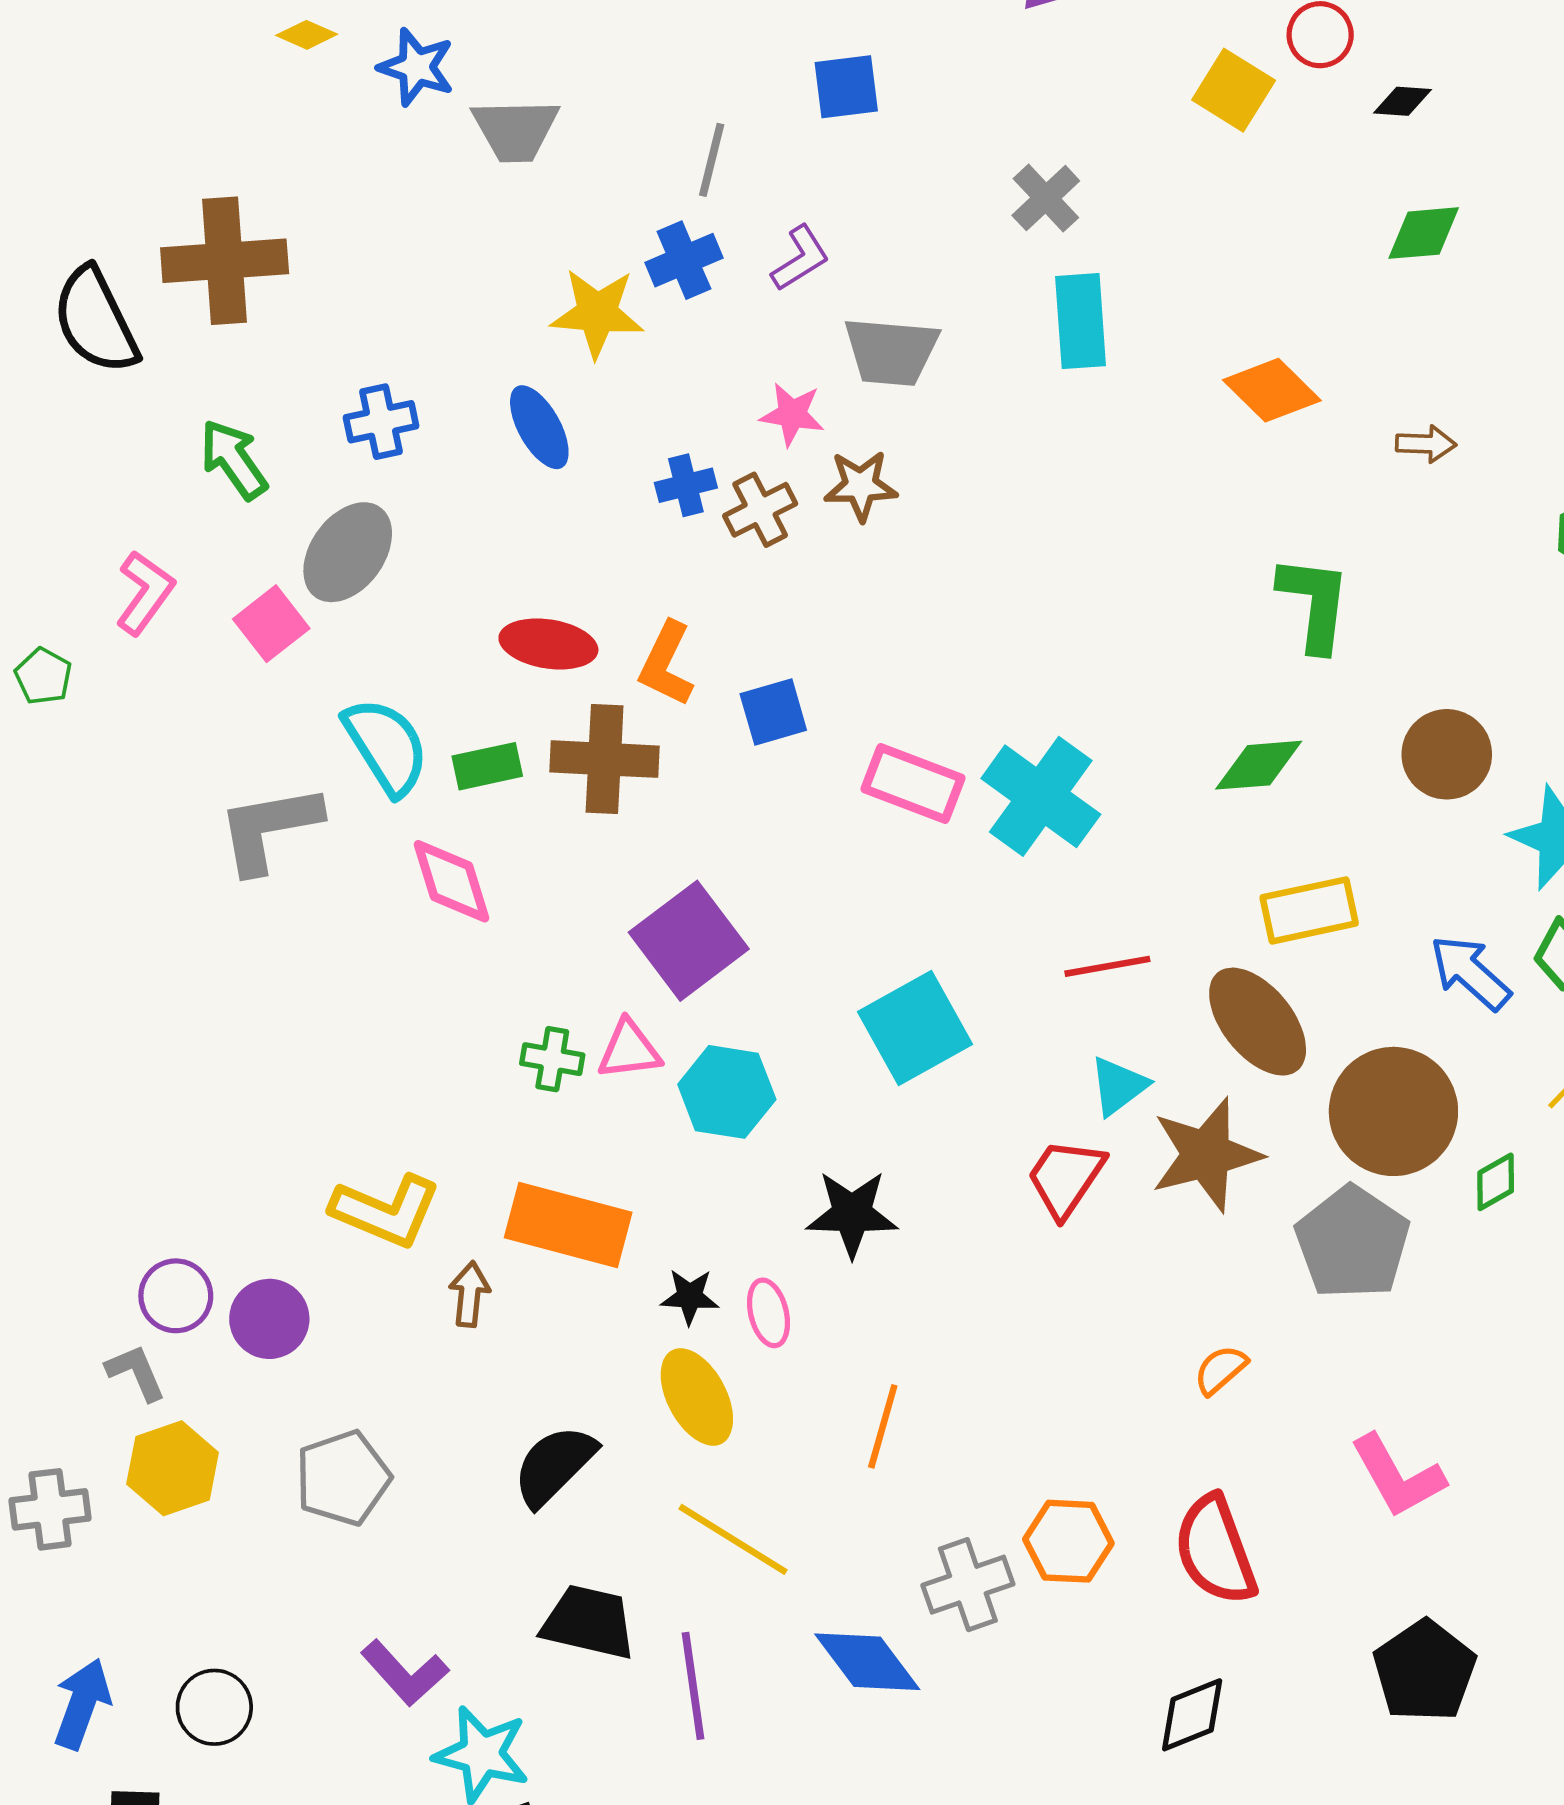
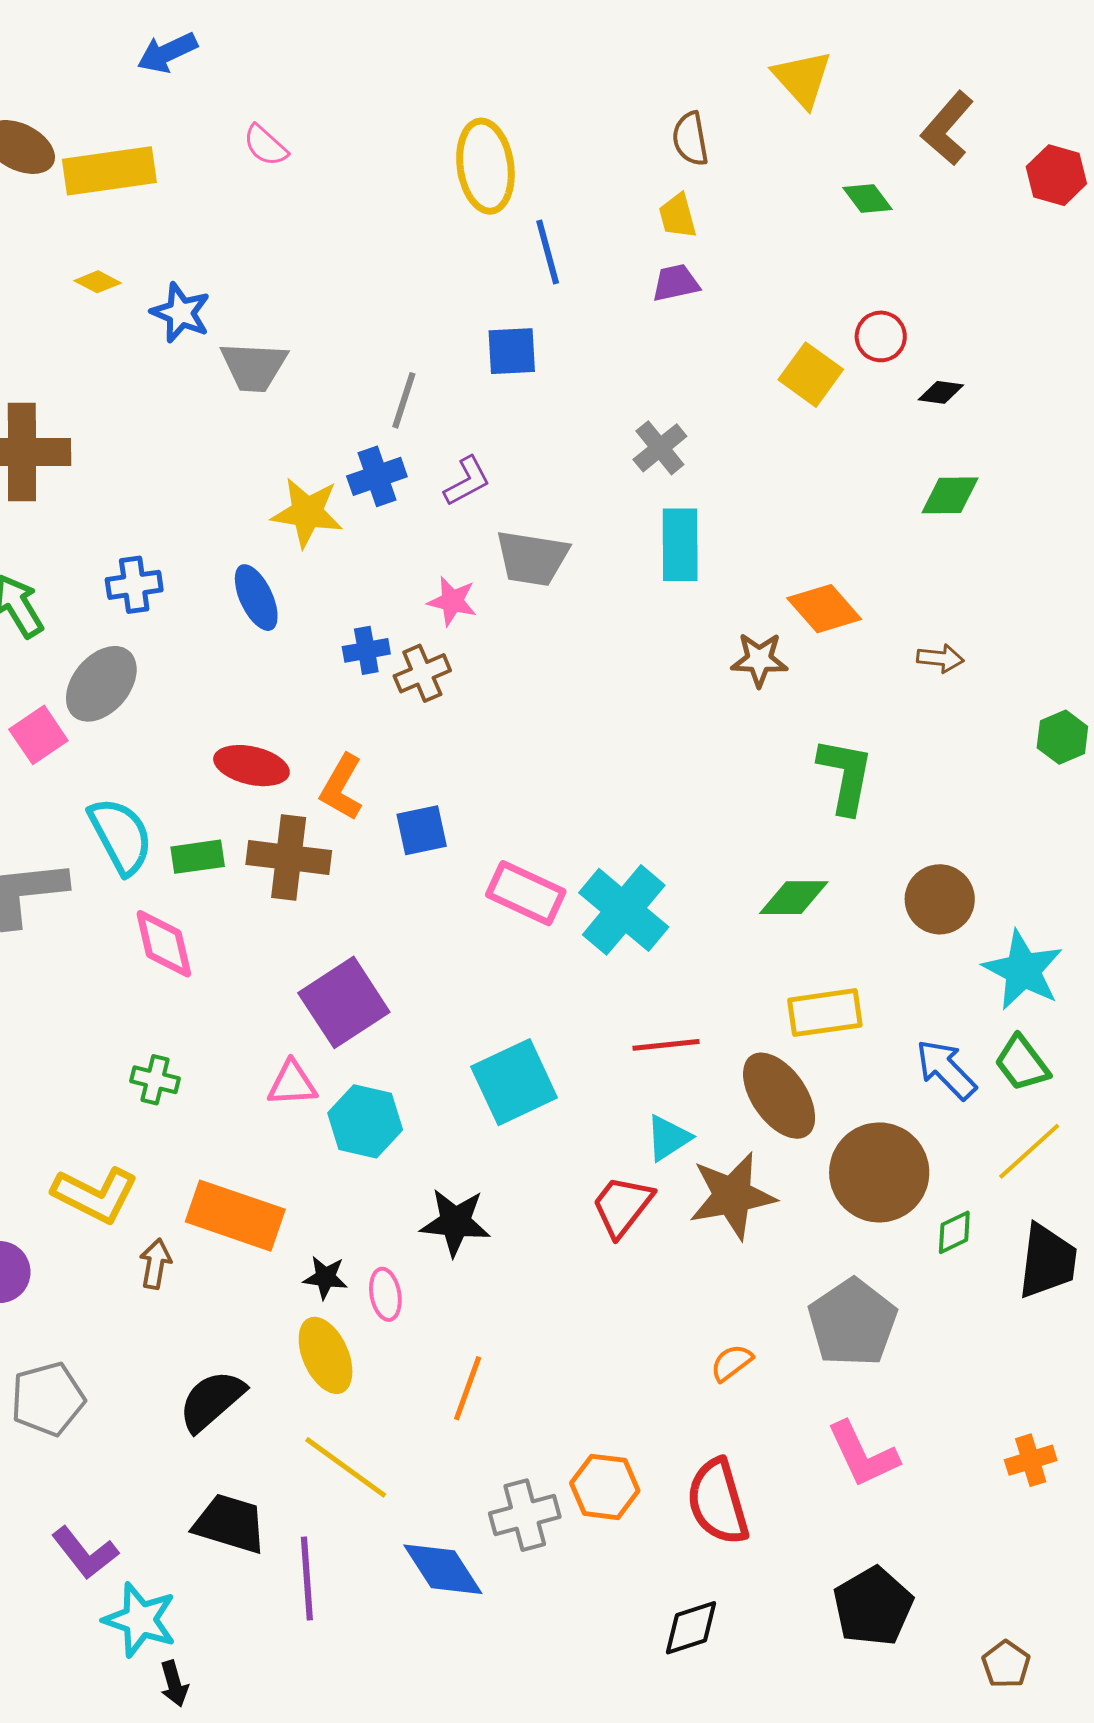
brown star: (861, 486) -> (759, 660), moved
green cross: (552, 1059) -> (155, 1080), moved
gray pentagon: (1352, 1243) -> (852, 1323), moved

